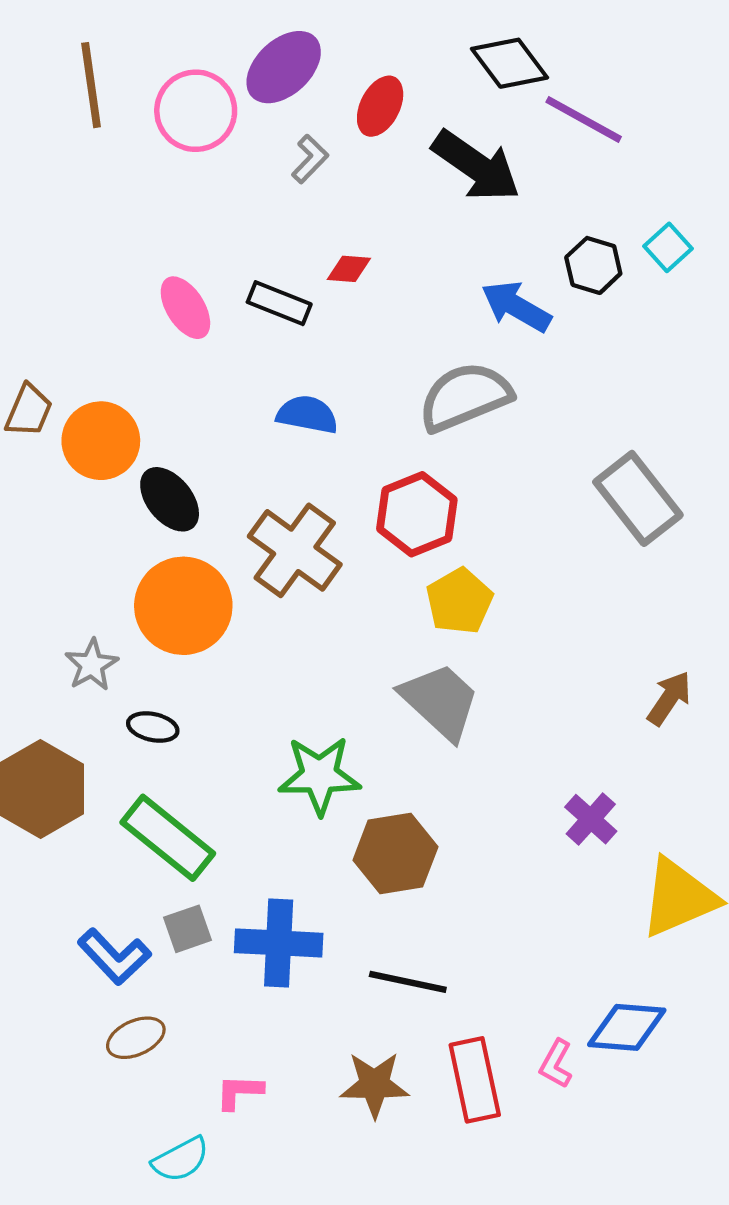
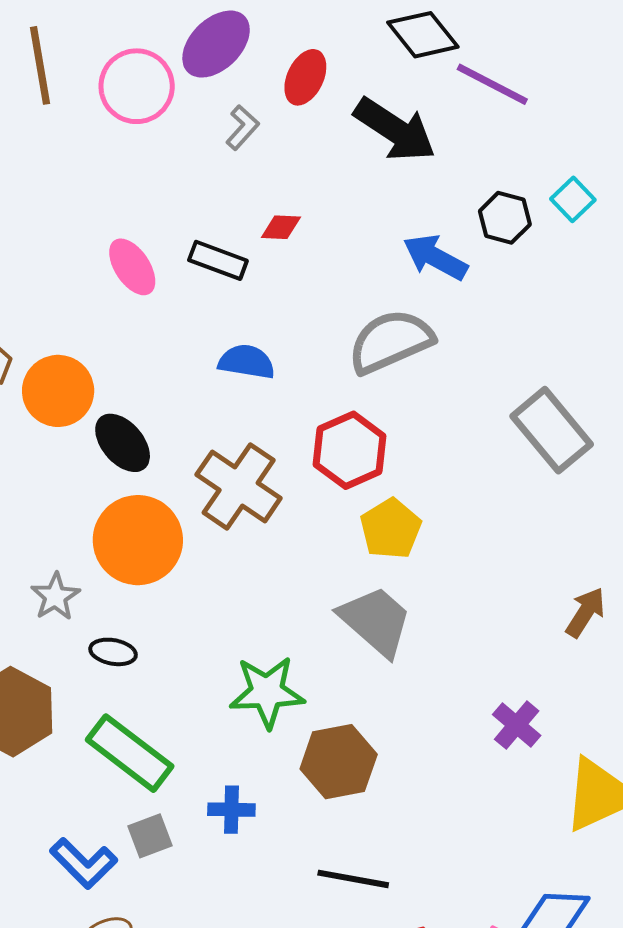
blue cross: (279, 943) -> (231, 810), moved, size x0.6

